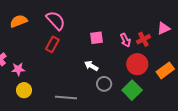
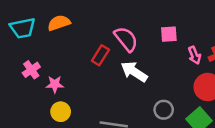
pink semicircle: (56, 20) -> (126, 39), moved
pink square: (96, 38) -> (169, 34), moved
white arrow: (91, 66) -> (134, 72), moved, size x1.5

